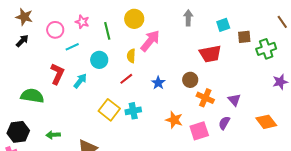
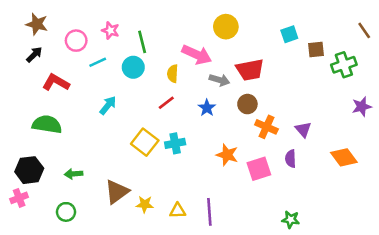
gray arrow: (188, 18) -> (220, 80), moved, turned 105
yellow circle: (134, 19) -> (226, 27), moved
pink arrow: (150, 41) -> (197, 55), turned 75
red trapezoid: (210, 54) -> (250, 70), moved
cyan circle: (99, 60) -> (133, 67), moved
red L-shape: (57, 74) -> (56, 82), moved, turned -85
purple semicircle: (224, 123) -> (291, 159), turned -32

